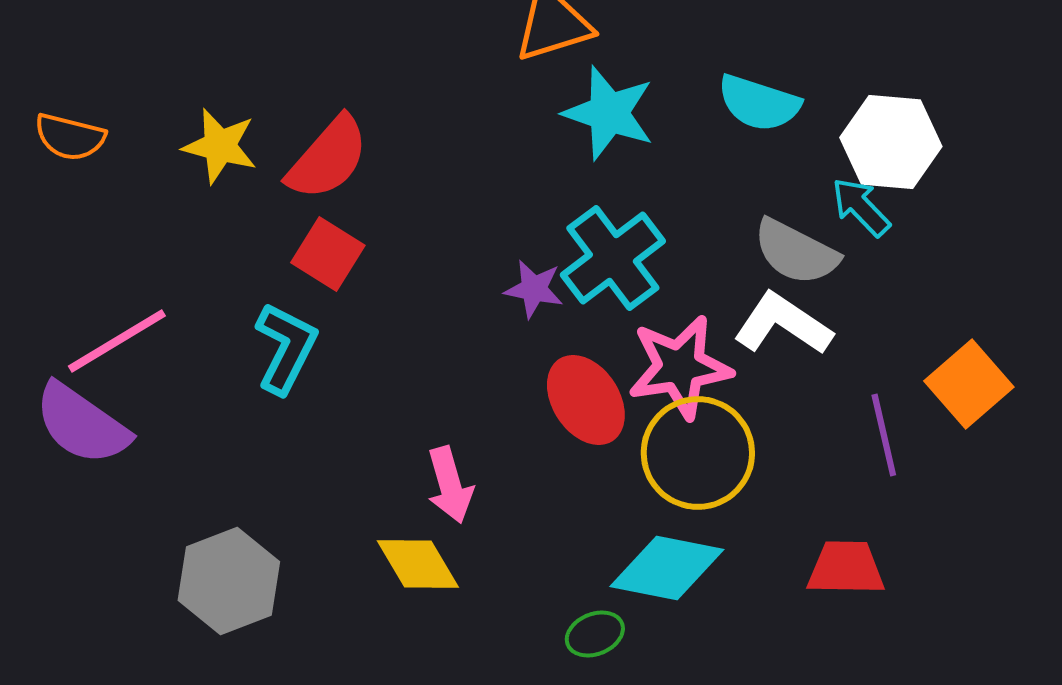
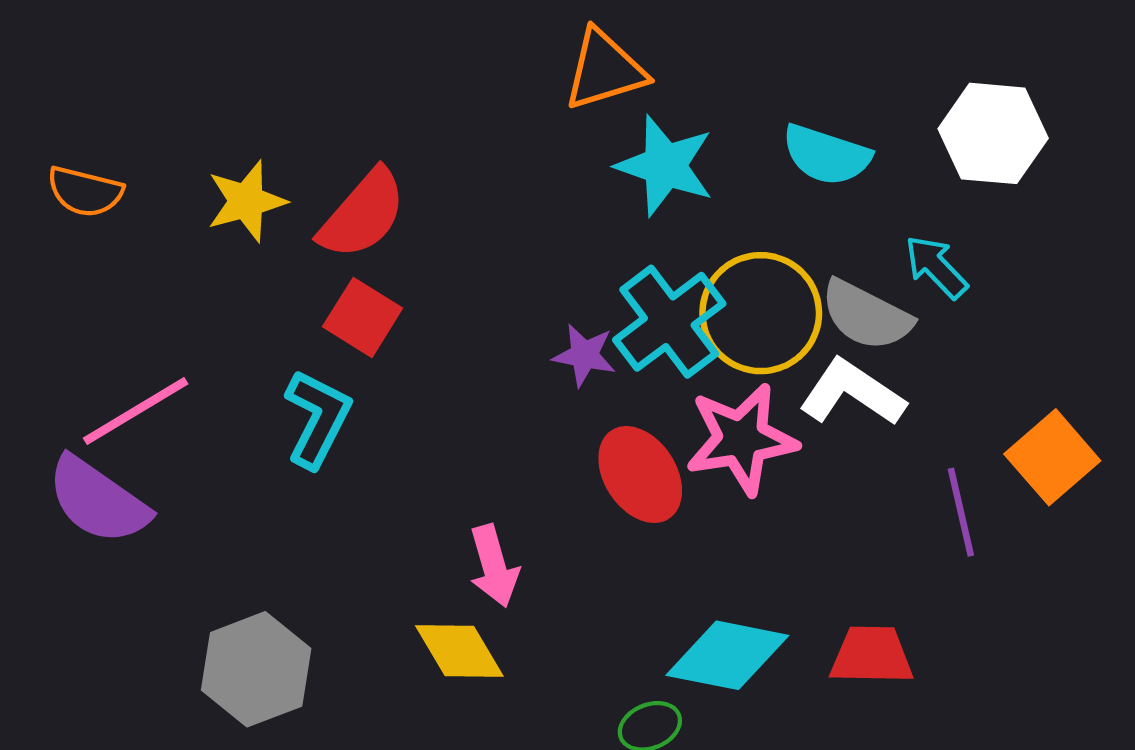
white hexagon: (891, 142) -> (993, 133), moved
yellow star: (220, 146) -> (246, 201), turned -30
yellow circle: (698, 453) -> (761, 313), moved
red trapezoid: (846, 568) -> (872, 655), moved

